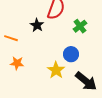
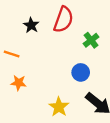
black star: (37, 25) -> (31, 25), moved
yellow star: (56, 70) -> (59, 107), moved

